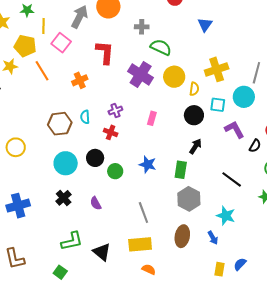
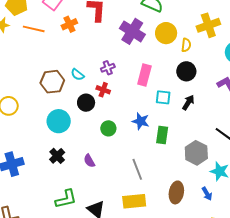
orange line: (42, 71) -> (34, 29), turned -45
orange cross: (80, 80) -> (69, 24), moved
cyan square: (218, 105) -> (163, 97), moved
cyan semicircle: (85, 117) -> (77, 75), turned -48
pink rectangle: (152, 118) -> (144, 75), size x1.5
black circle: (95, 158) -> (86, 103), moved
green rectangle: (181, 170) -> (162, 135), moved
gray hexagon: (189, 199) -> (196, 153), moved

